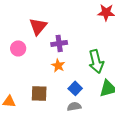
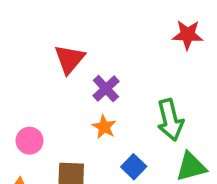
purple cross: (59, 43) -> (106, 89), turned -35
pink circle: (18, 48) -> (30, 141), moved

